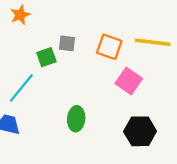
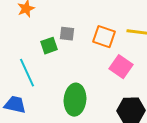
cyan line: (21, 88) -> (27, 73), turned -64
green ellipse: (76, 119) -> (75, 100), size x1.4

